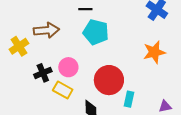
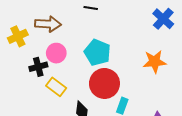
cyan pentagon: (96, 32) -> (97, 52), moved
pink circle: (68, 67) -> (56, 53), moved

